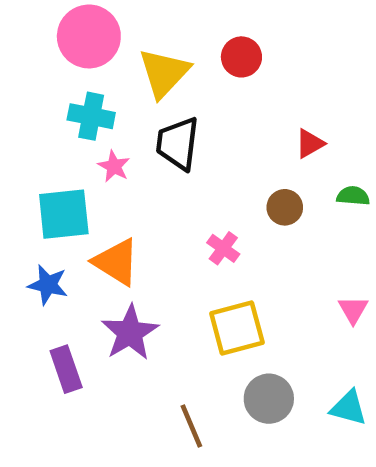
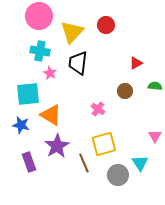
cyan triangle: (349, 408) -> (140, 163), moved, turned 42
brown line: (191, 426) -> (84, 163), moved

